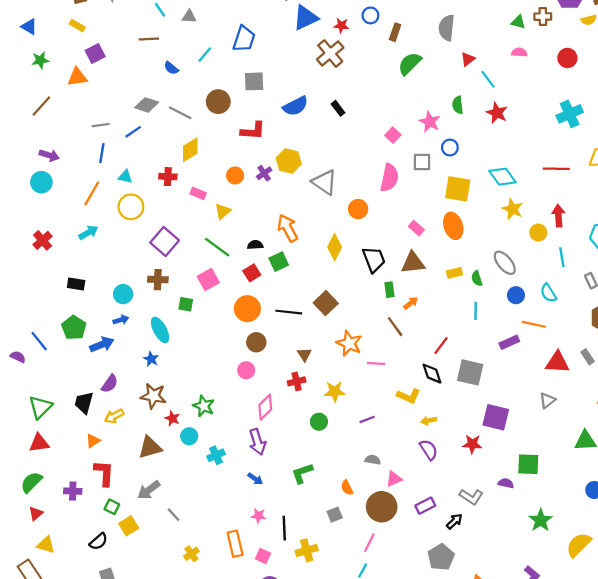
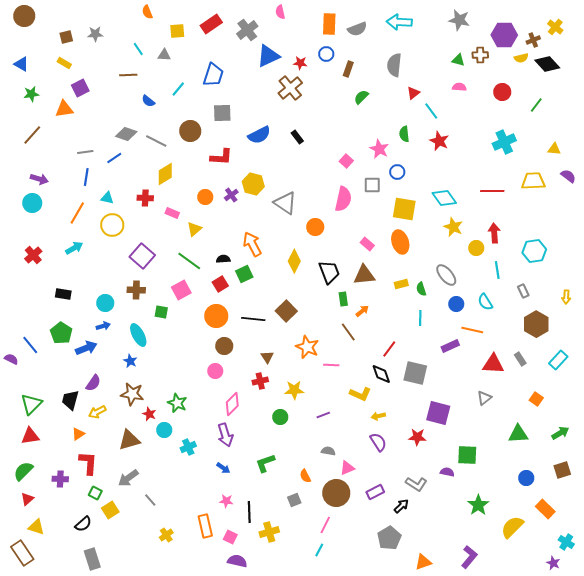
green semicircle: (410, 64) -> (361, 97), size x0.7

